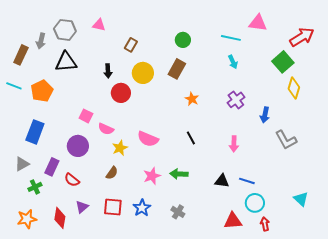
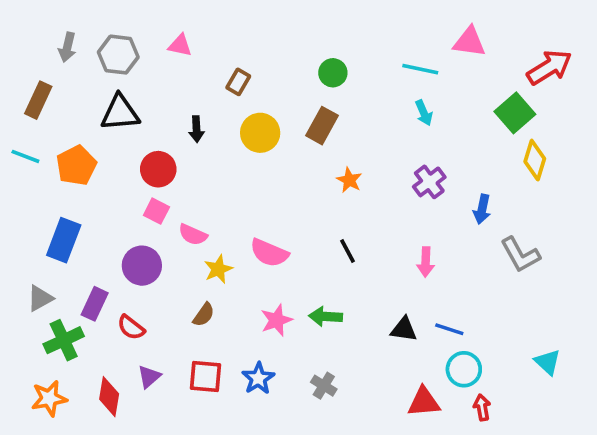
gray arrow: (41, 41) -> (67, 47), moved
red circle: (121, 93) -> (158, 169), moved
green cross: (35, 187) -> (64, 340), size x1.5

